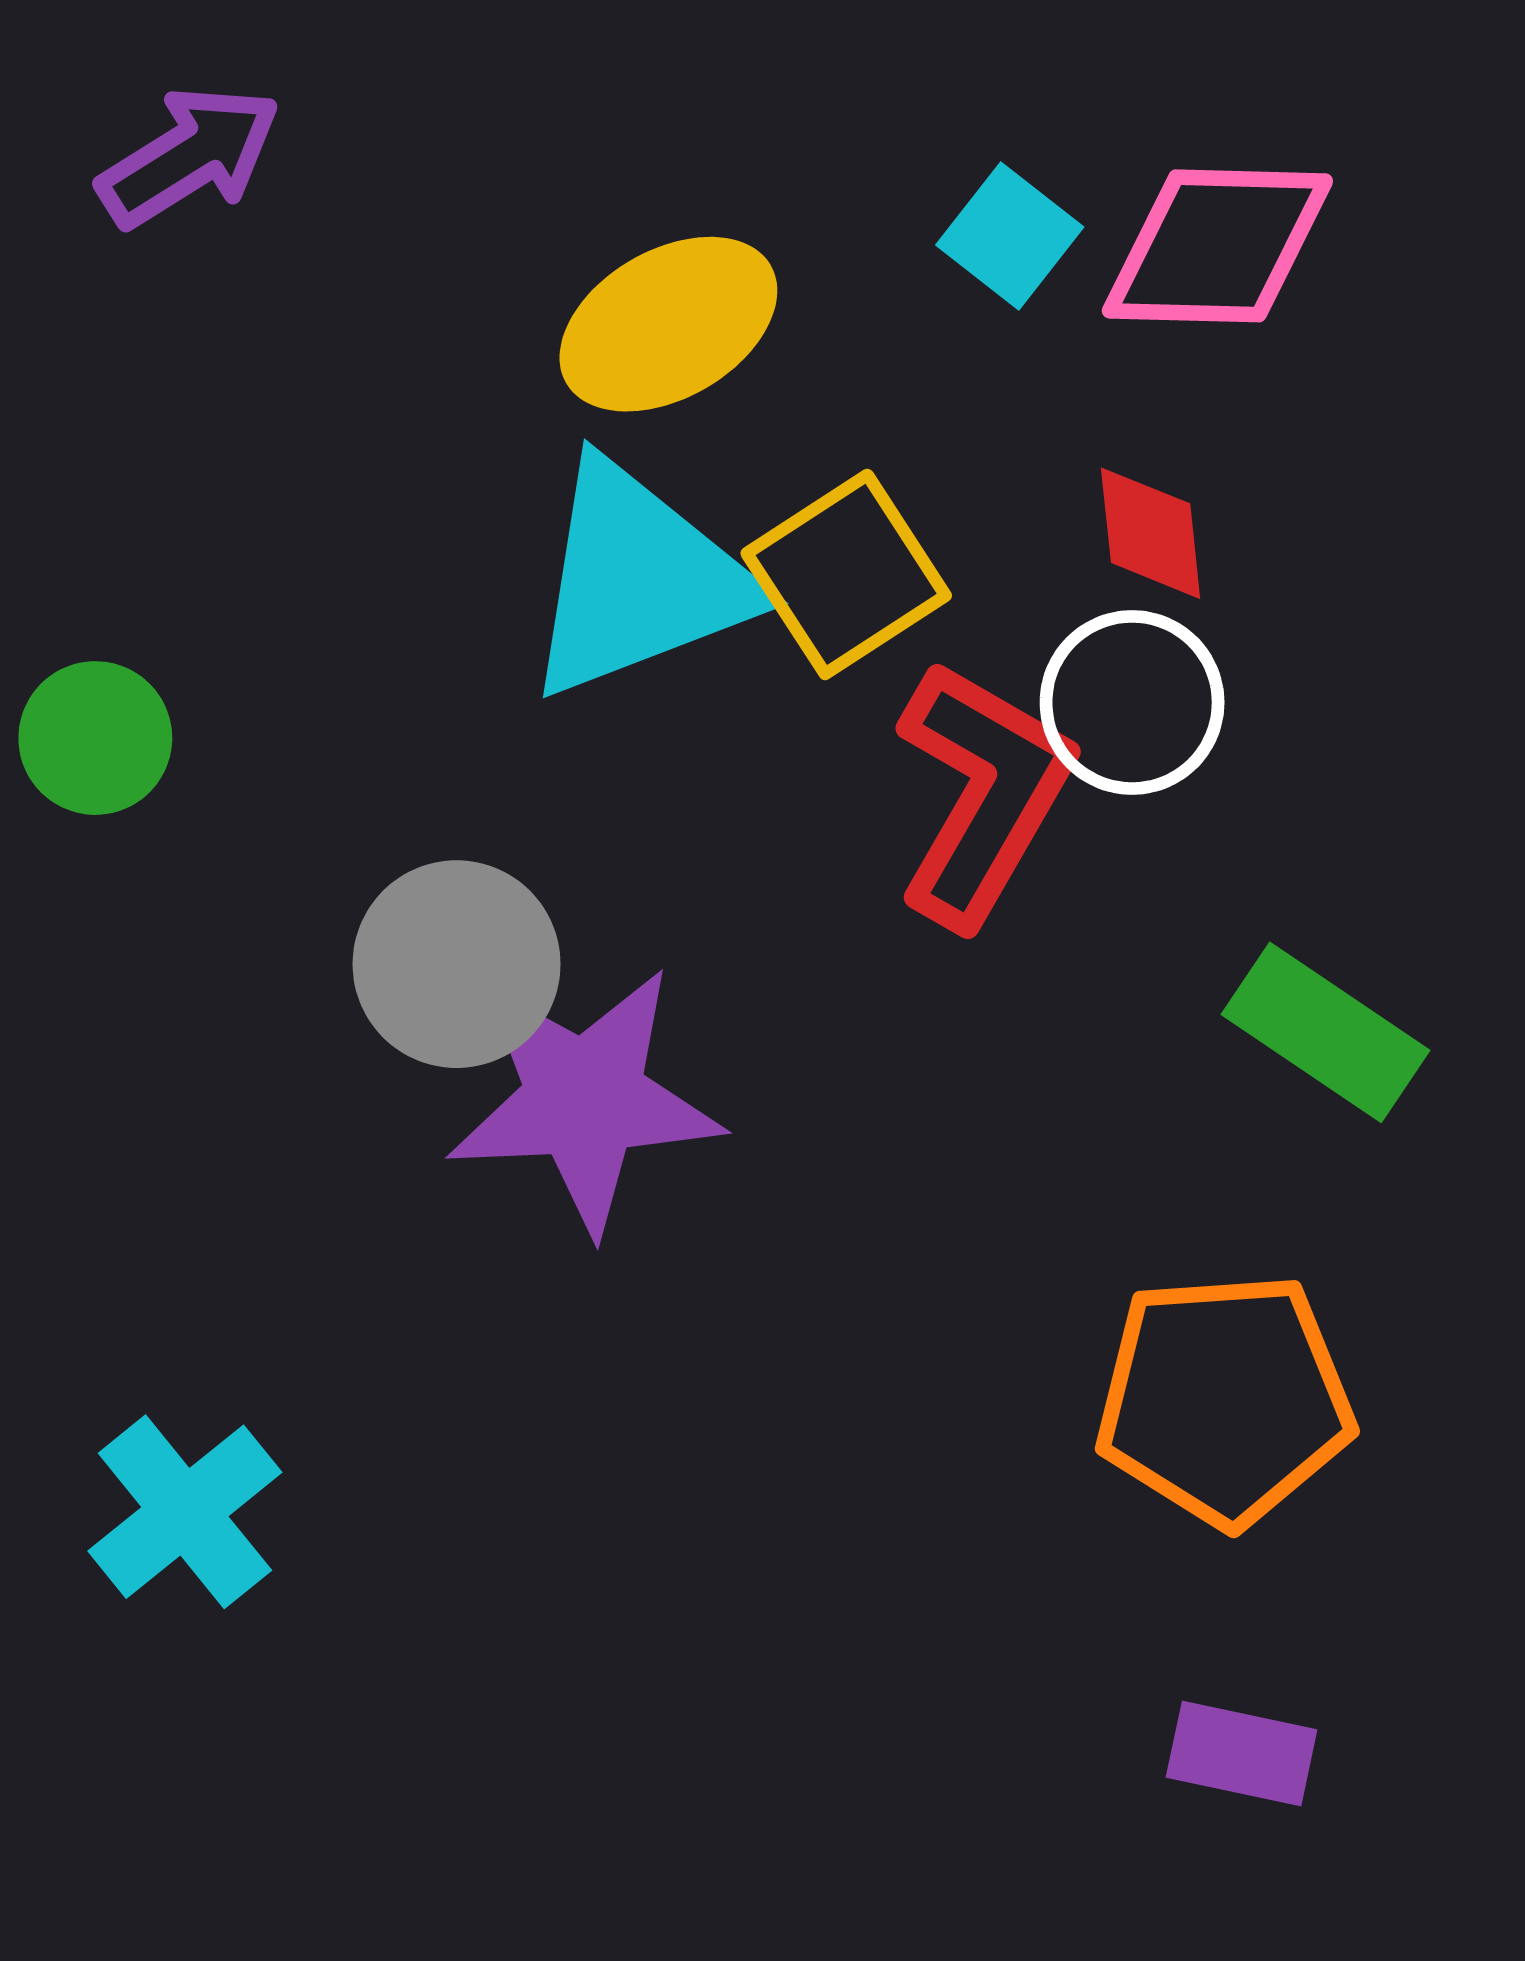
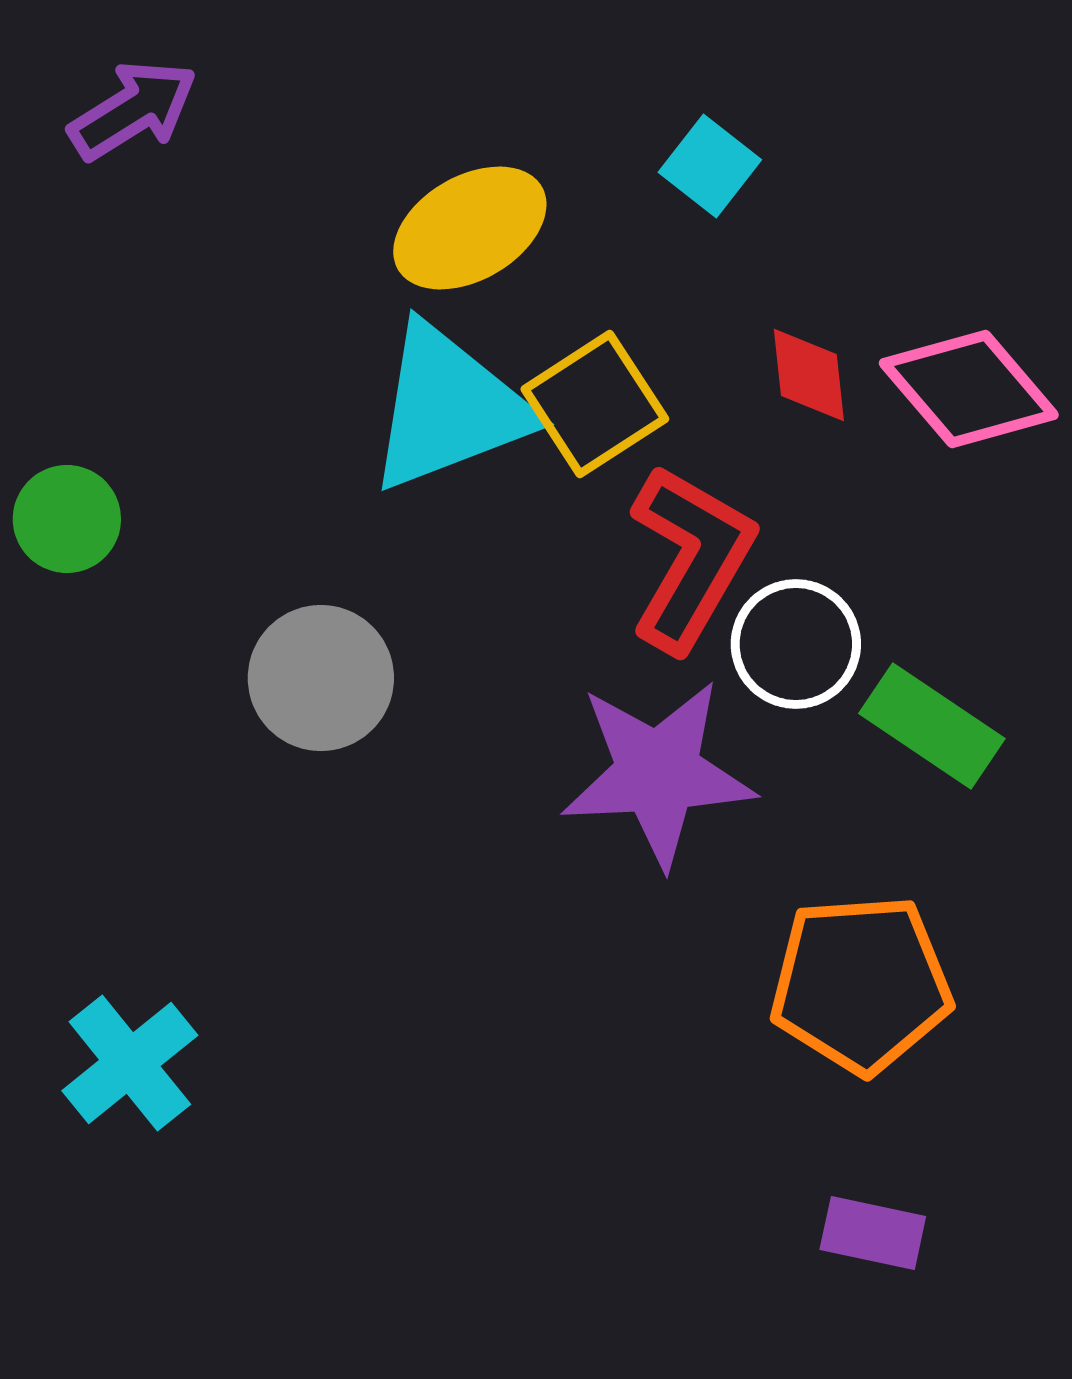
pink diamond: (1217, 246) -> (969, 389), moved, turned 48
white circle: (1132, 702) -> (796, 644), moved
purple star: (585, 1099) -> (658, 773), moved

